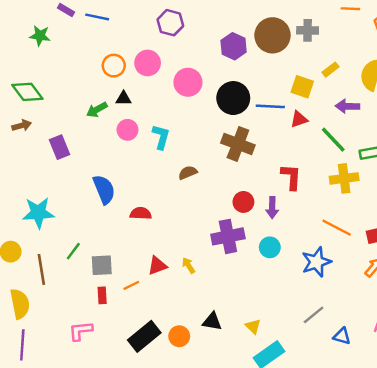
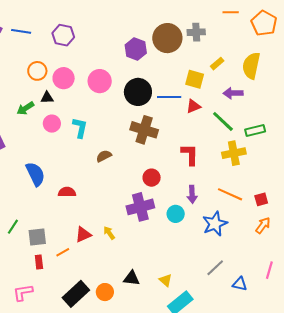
purple hexagon: (170, 23) -> (63, 35), moved
pink circle: (148, 63) -> (64, 78), moved
purple arrow: (272, 208) -> (192, 194), moved

